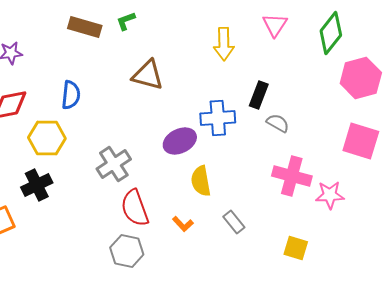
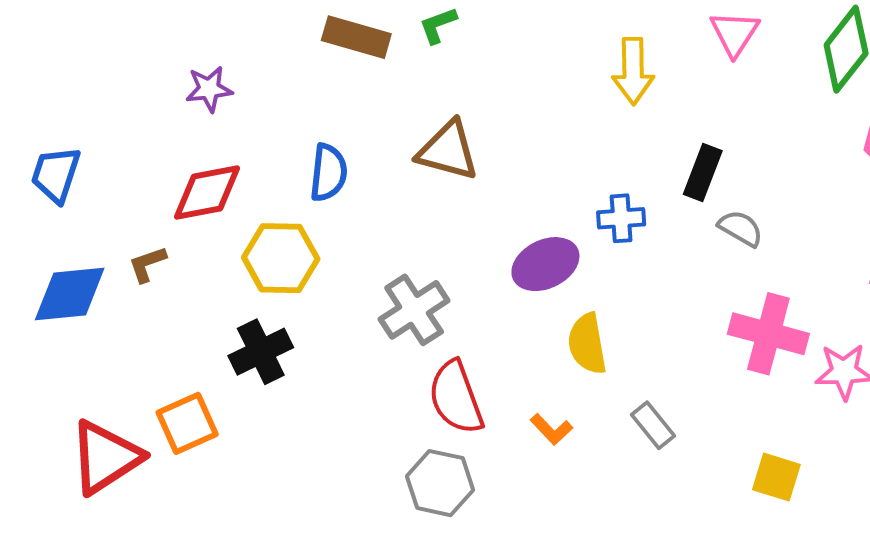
brown triangle: (148, 75) -> (448, 151), moved
blue cross: (218, 118) -> (621, 218), size x0.7

